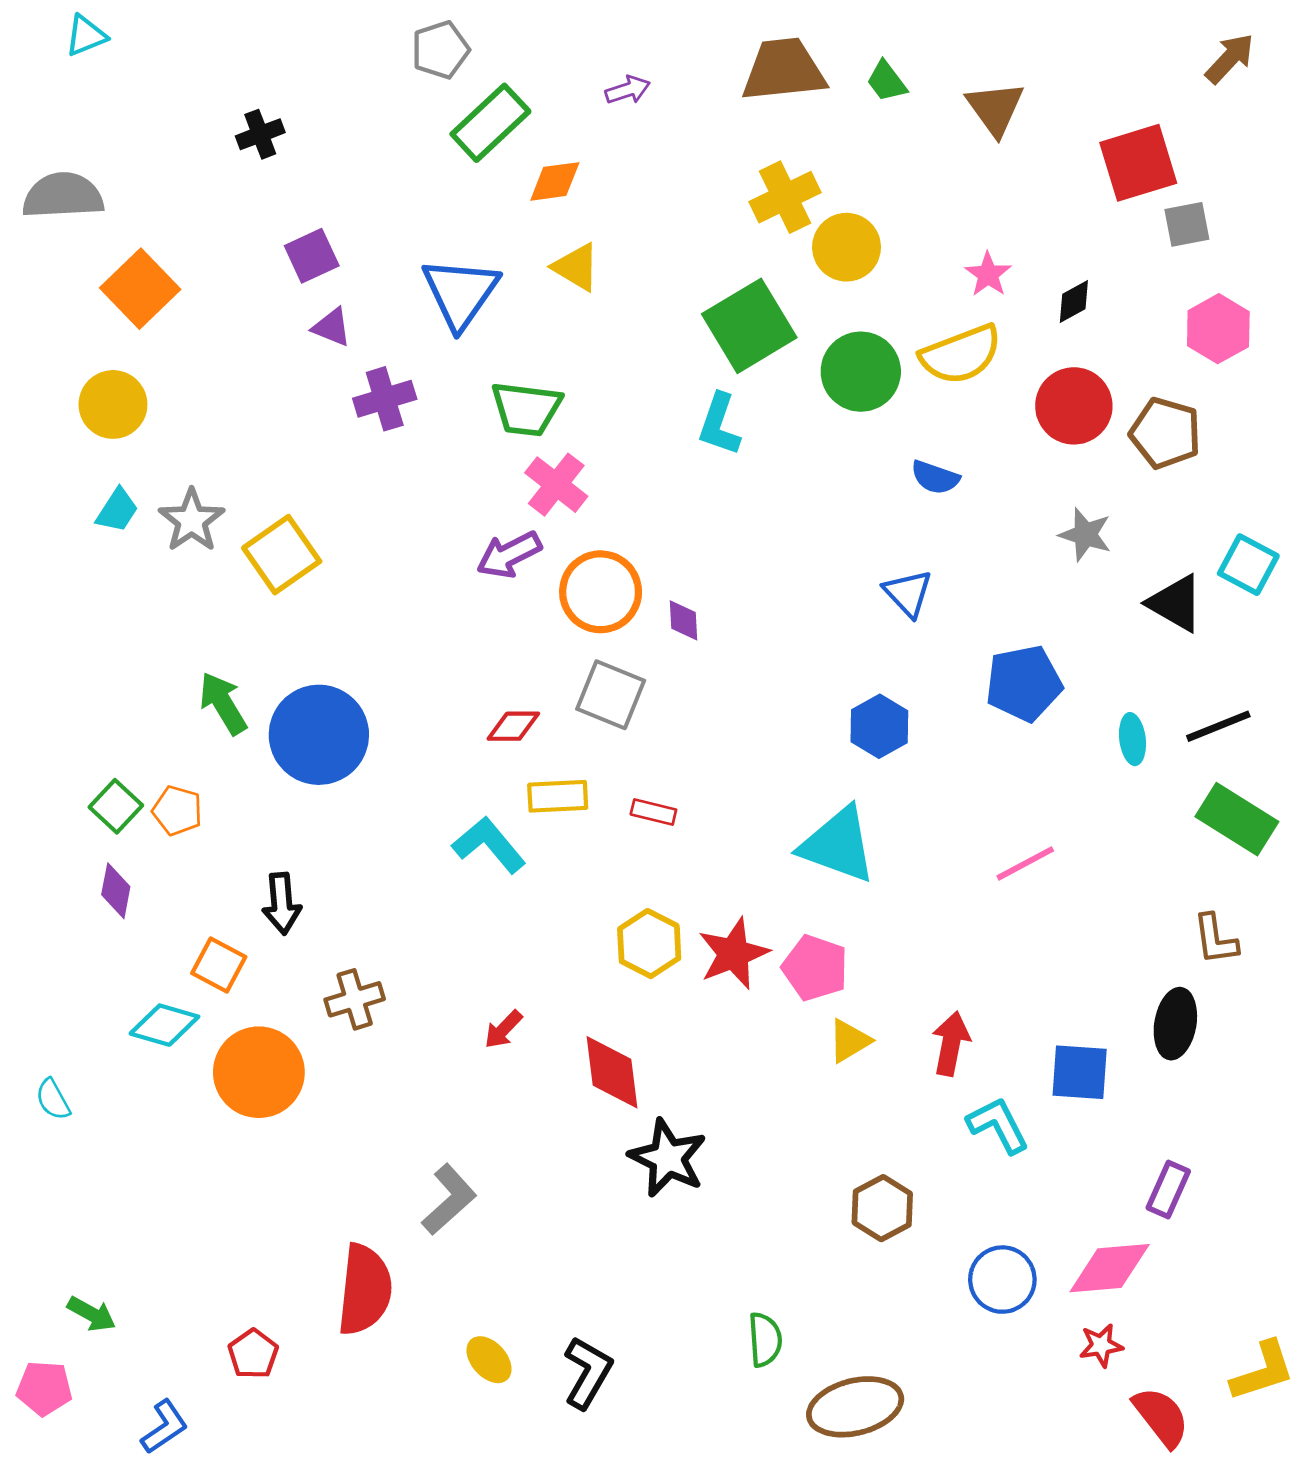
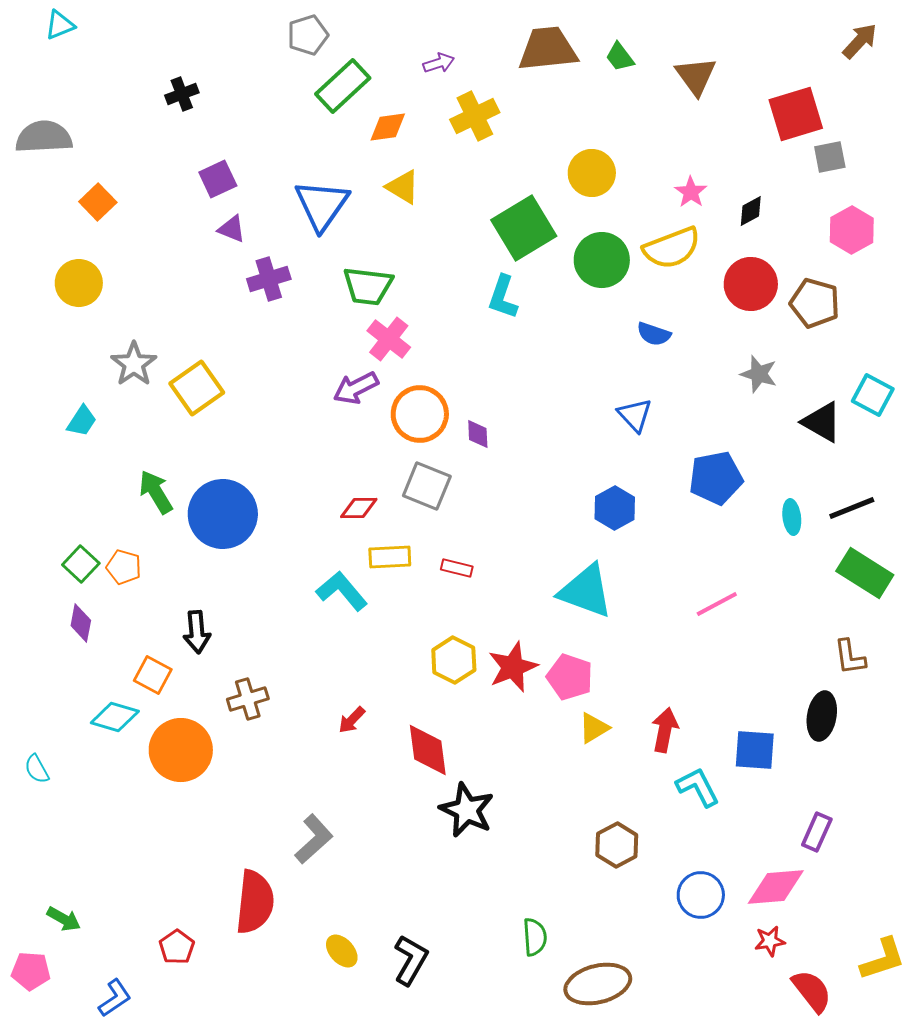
yellow cross: (785, 197) -> (475, 116), moved
orange square: (140, 289) -> (98, 202), size x0.7
cyan trapezoid: (117, 510) -> (82, 421), moved

